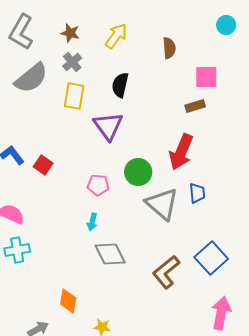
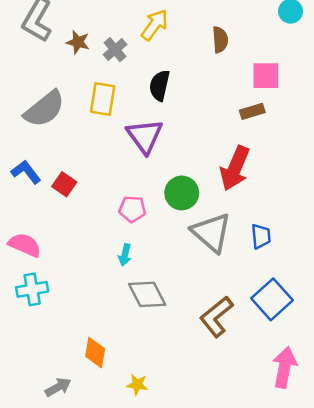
brown star: (70, 33) -> (78, 42), moved
gray cross: (72, 62) -> (115, 50), moved
gray semicircle: (31, 78) -> (45, 109), moved
blue trapezoid: (197, 193) -> (261, 236), moved

